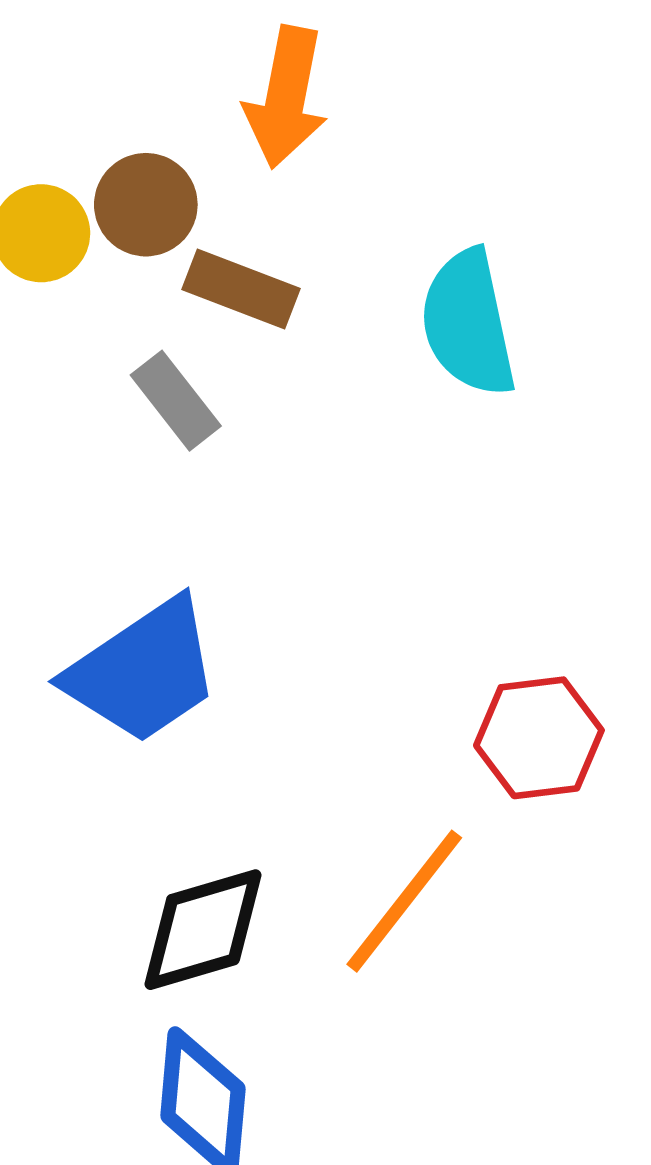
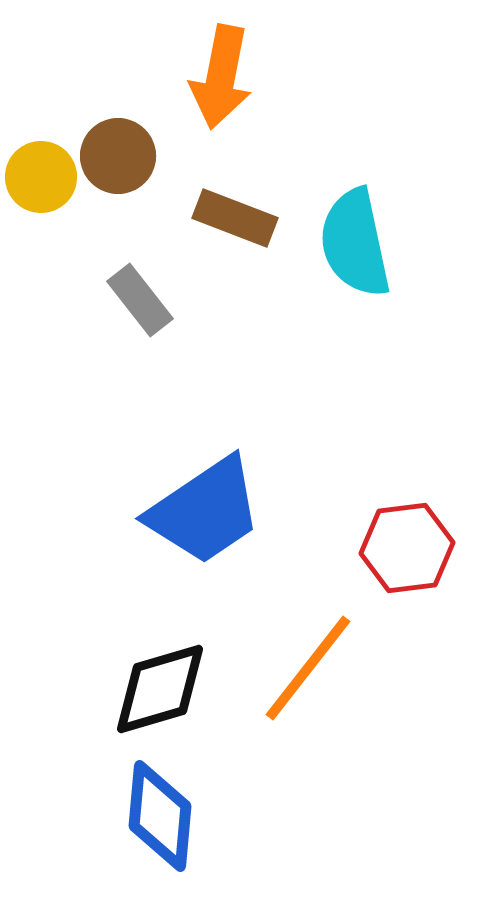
brown rectangle: (241, 289) -> (235, 218), moved
blue trapezoid: (143, 671) -> (205, 511), moved

